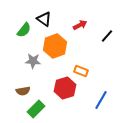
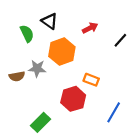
green semicircle: (24, 30) -> (27, 34), turned -63
brown semicircle: (23, 91) -> (17, 76), moved

